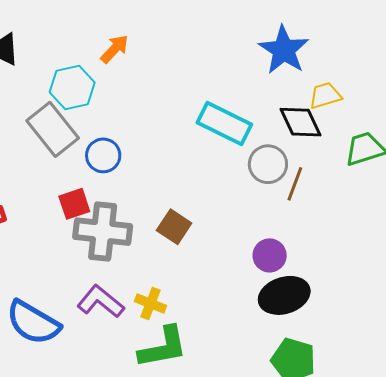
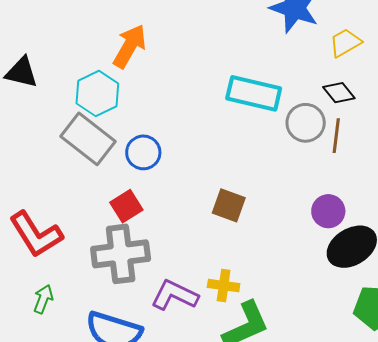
orange arrow: (115, 49) -> (130, 46), size x1.4
black diamond: (301, 122) -> (339, 93), moved, size x0.7
gray cross: (103, 232) -> (121, 254), moved

